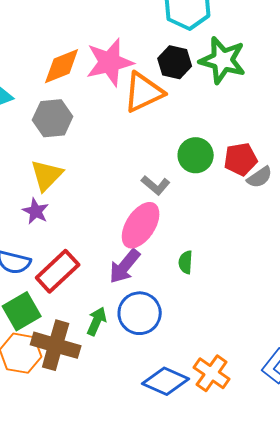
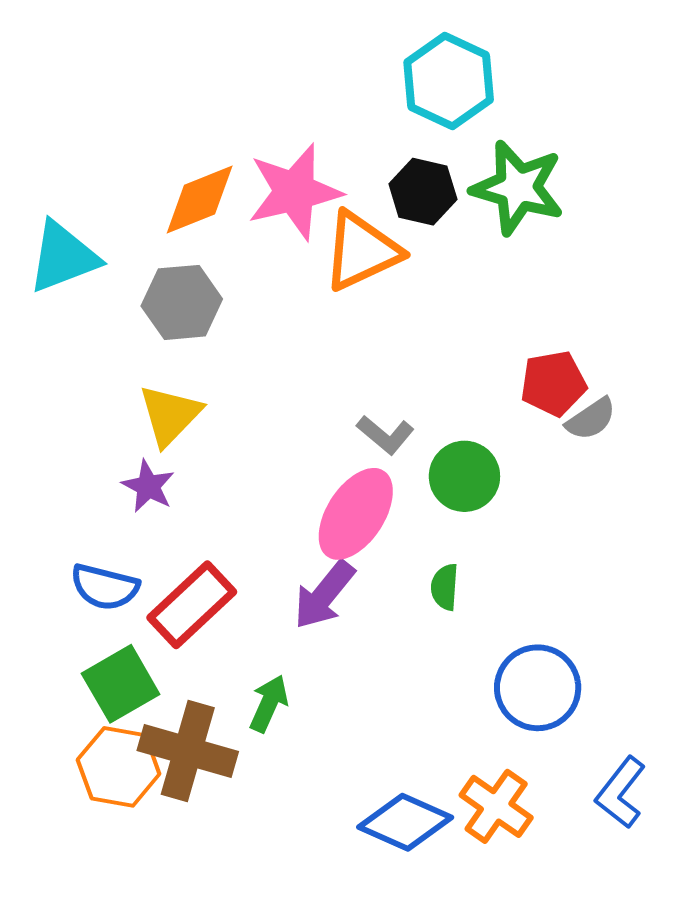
green circle: (196, 155) -> (464, 476), moved
blue circle: (140, 313) -> (538, 688), moved

